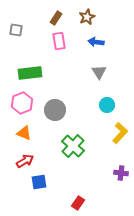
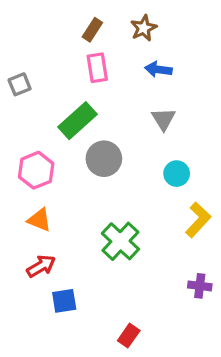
gray square: (16, 30) -> (20, 84), moved, turned -32
green rectangle: (30, 73) -> (77, 121), moved, turned -35
gray circle: (55, 110) -> (104, 159), moved

